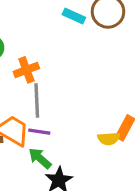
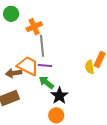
yellow semicircle: (109, 139) -> (90, 67), turned 88

